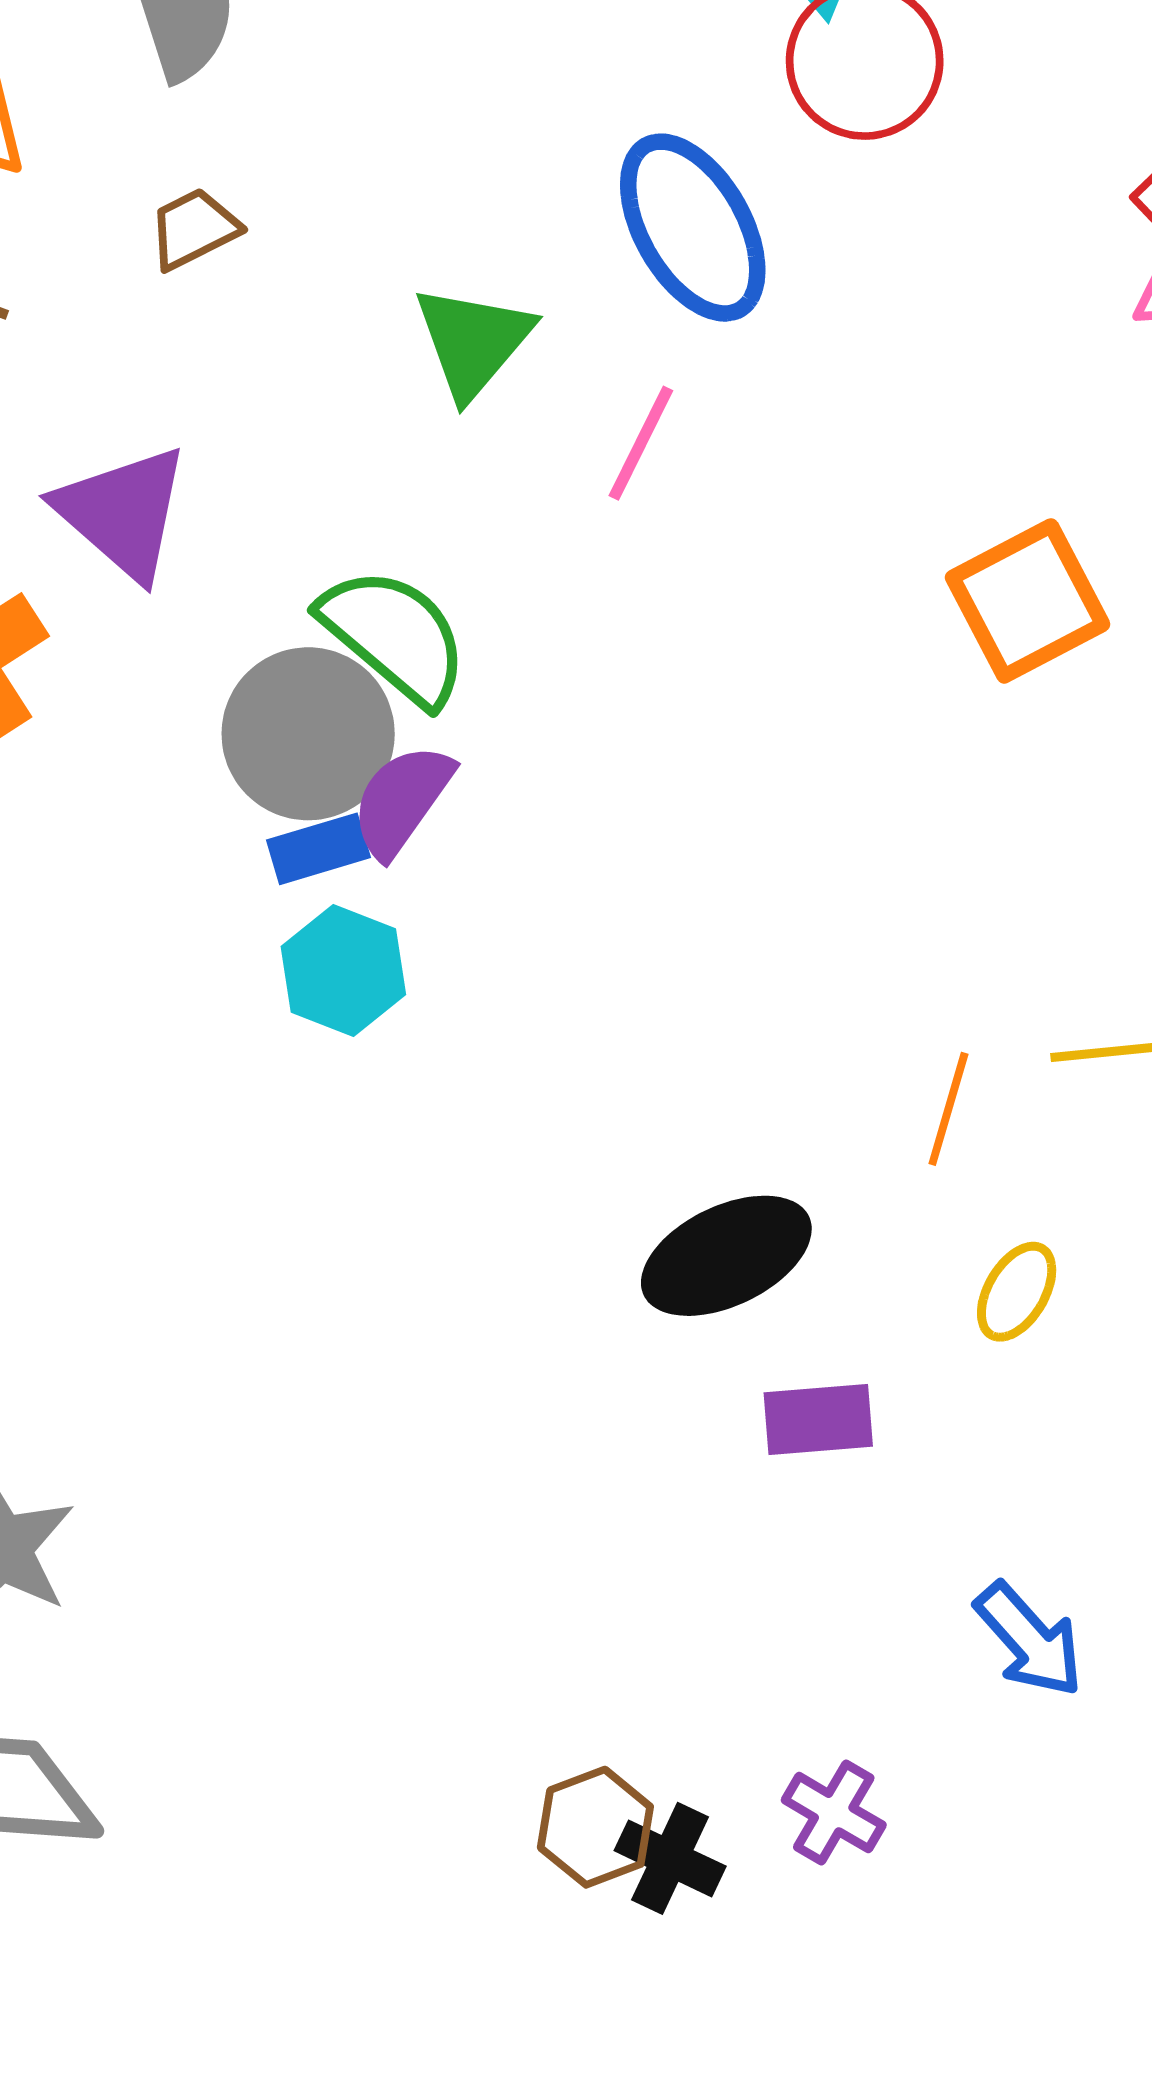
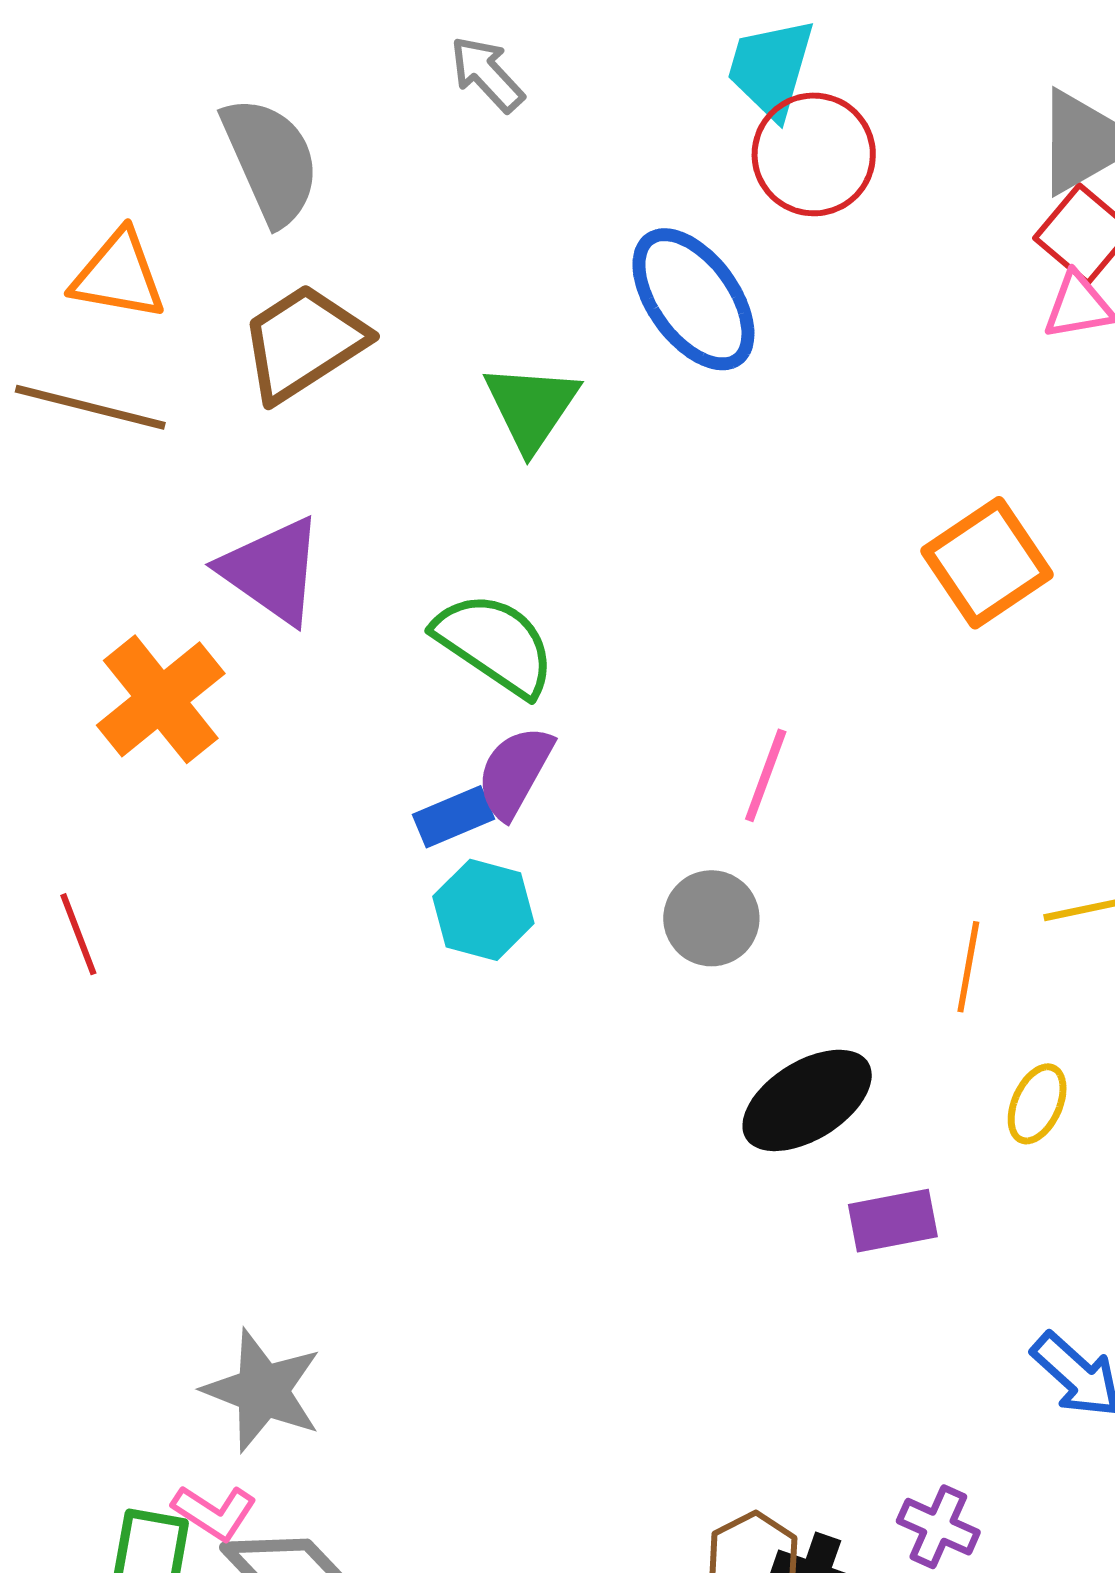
brown trapezoid: (194, 229) -> (303, 343), size x1.8
pink line: (641, 443) -> (766, 775), moved
gray circle: (308, 734) -> (711, 918), moved, size x0.7

